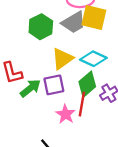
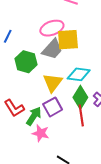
pink star: (65, 114) -> (41, 133), moved

